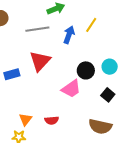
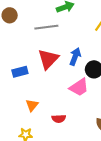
blue arrow: (69, 35) -> (75, 56), moved
orange triangle: (25, 119) -> (32, 105), moved

